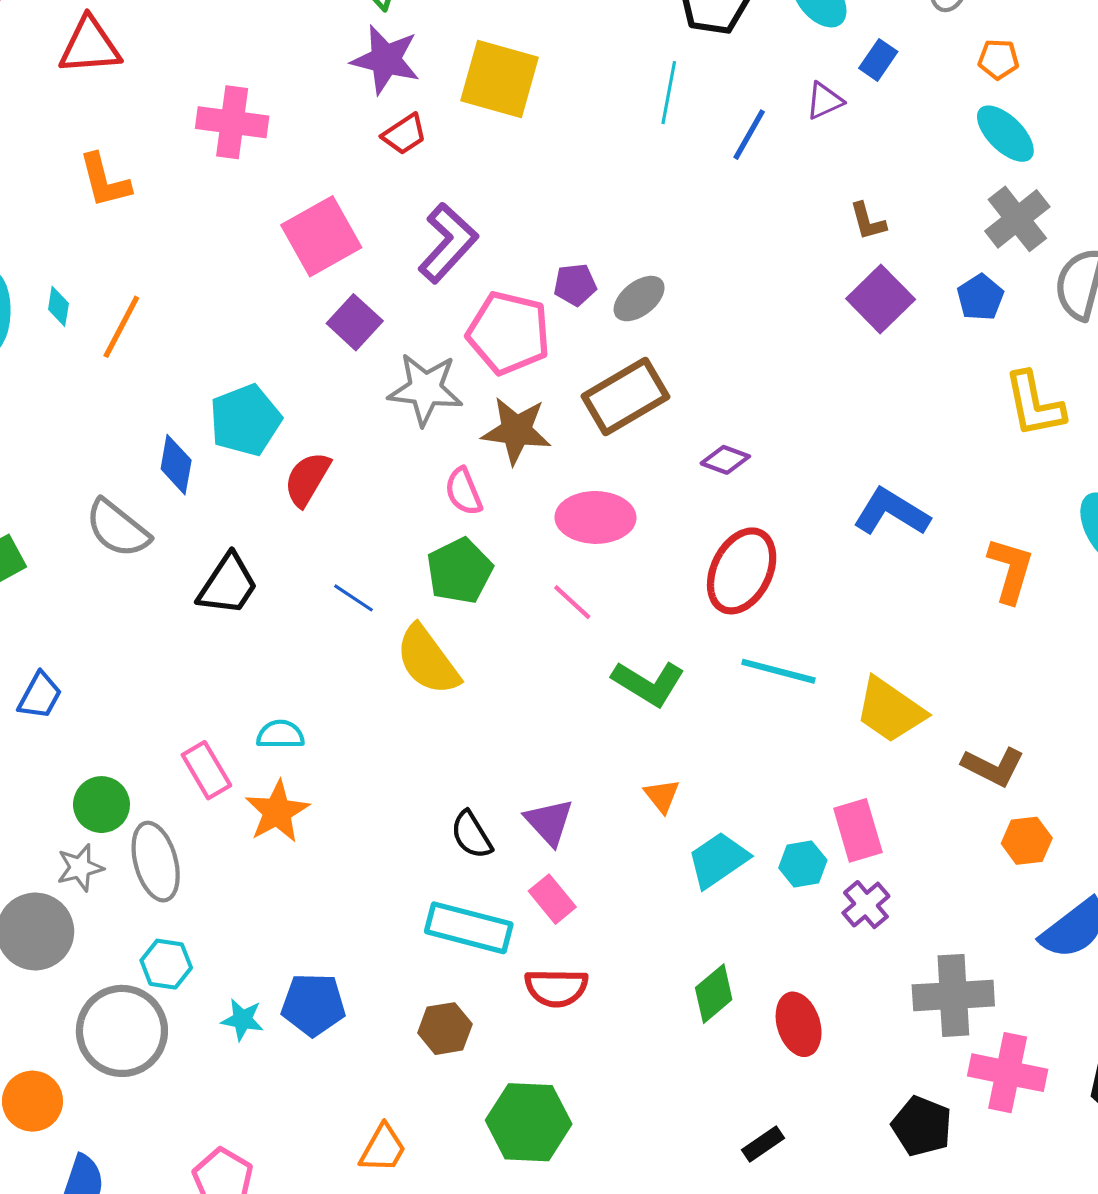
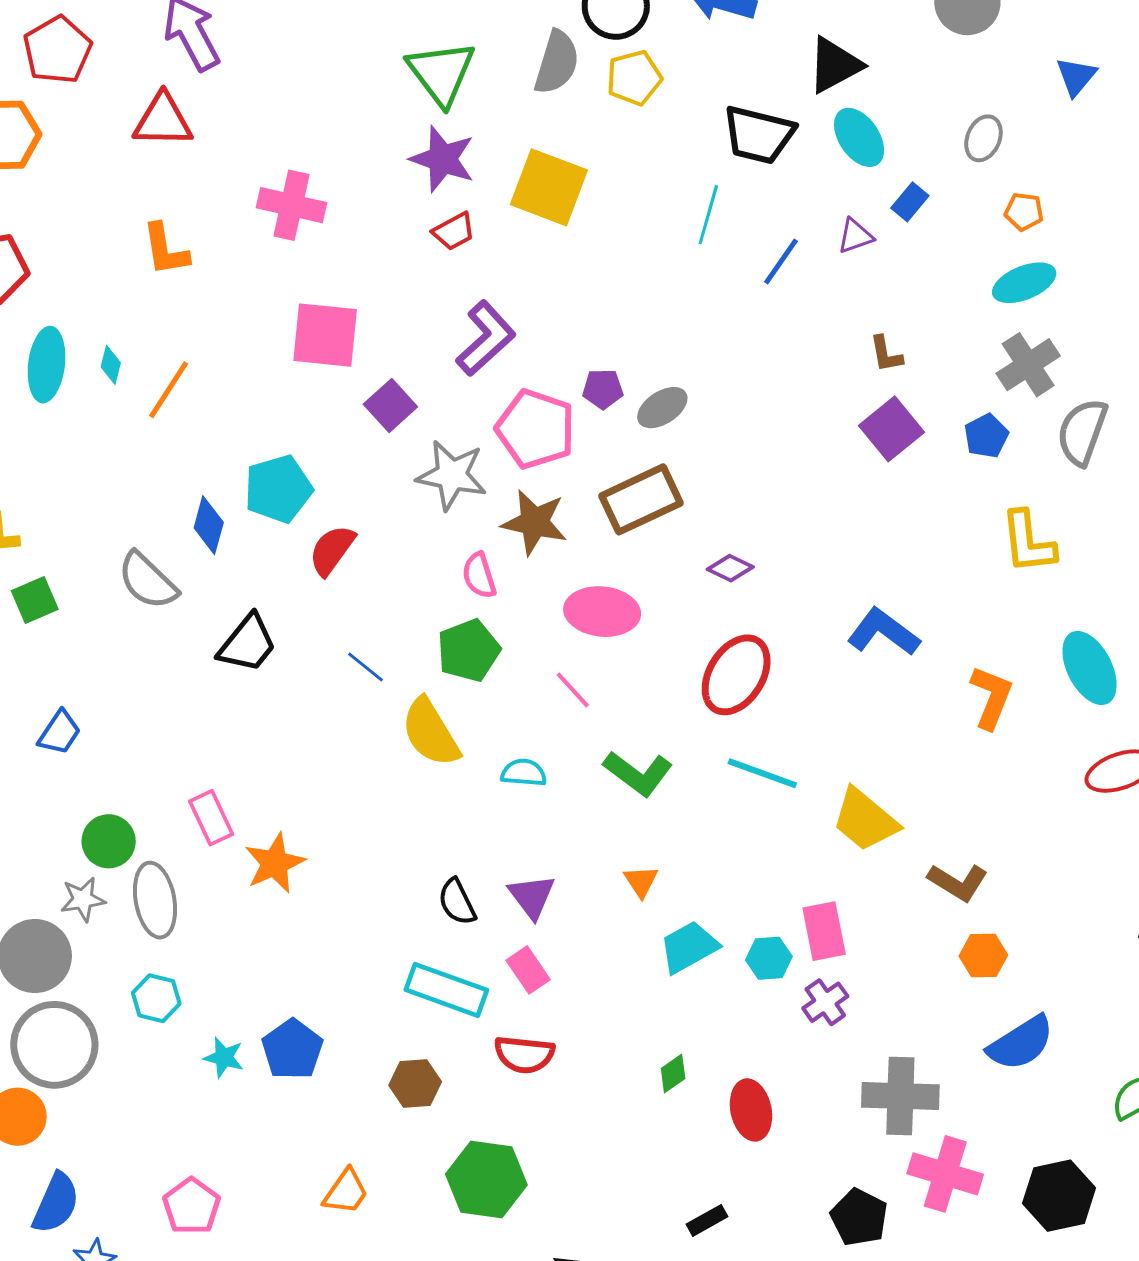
cyan ellipse: (1005, 134) -> (1024, 283), turned -72
pink square: (321, 236) -> (325, 335), moved, turned 30
cyan semicircle: (280, 735) -> (524, 773), moved
green diamond: (714, 994) -> (673, 1074), size x0.7
blue pentagon: (313, 1005) -> (292, 1049), turned 30
gray circle: (122, 1031) -> (54, 1045), moved

